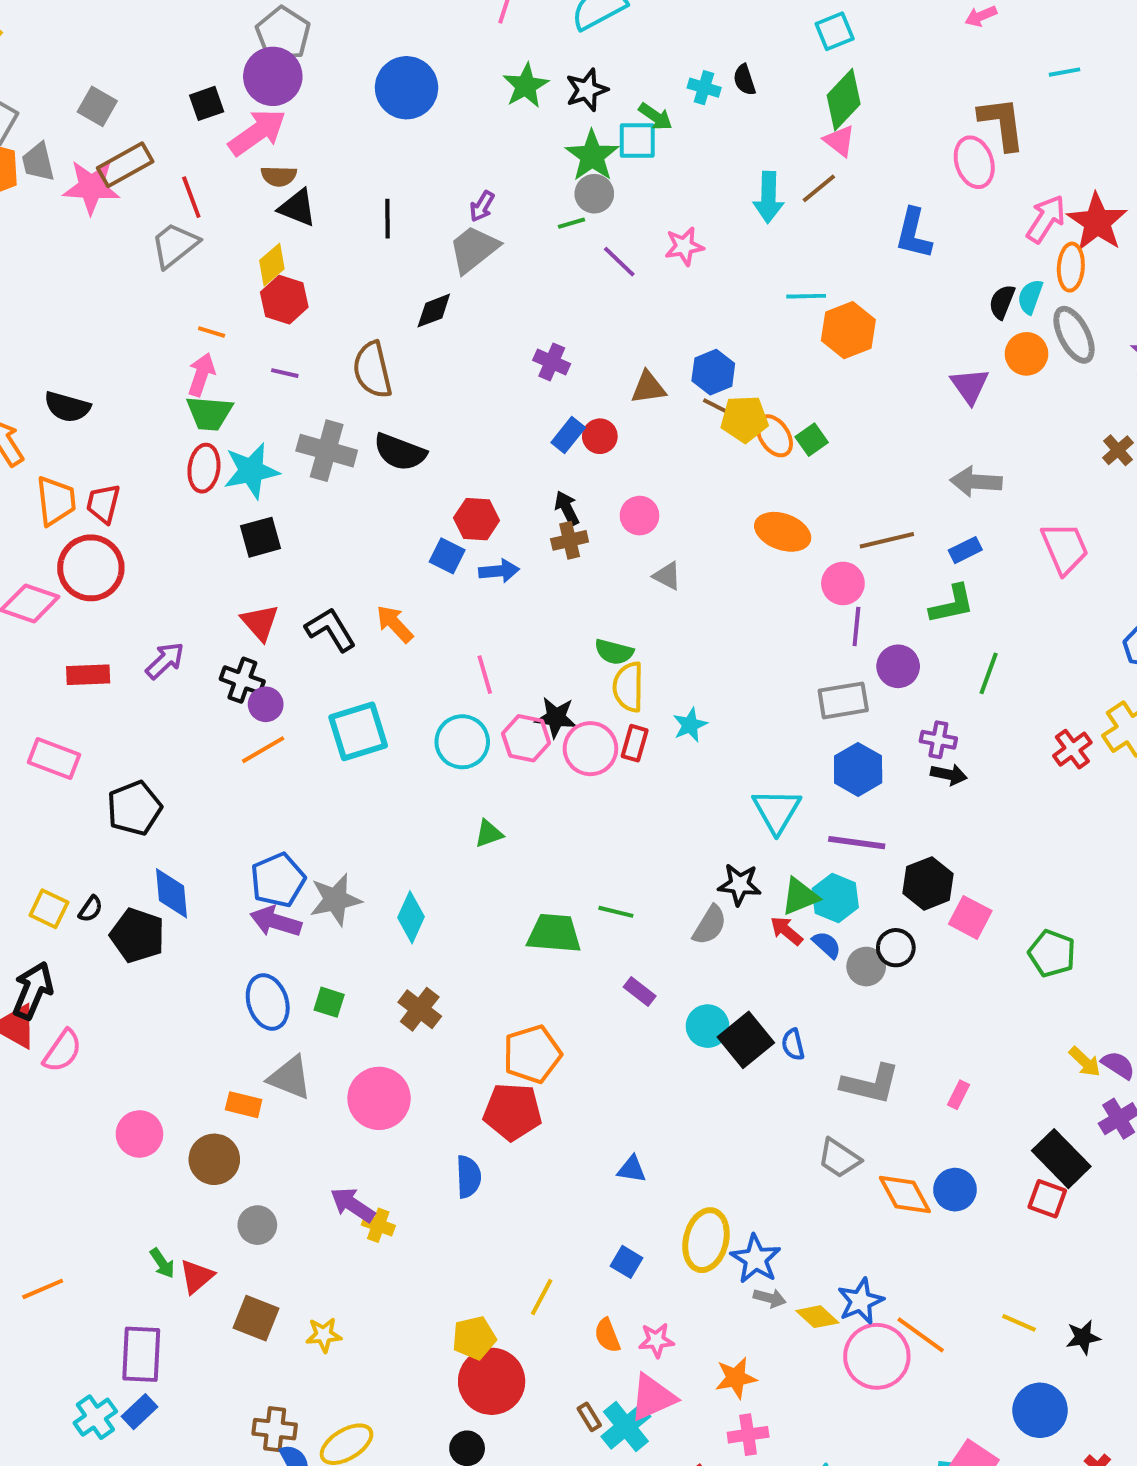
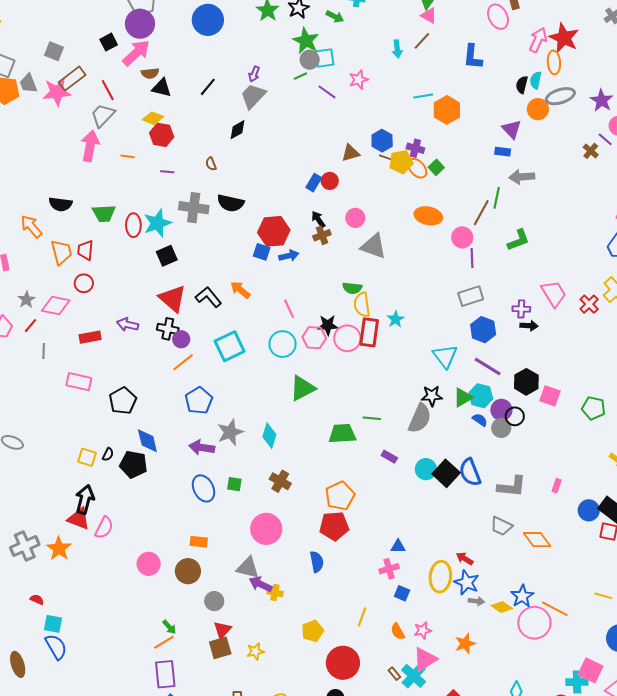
cyan square: (637, 140) -> (325, 58), moved
cyan arrow: (768, 197) -> (397, 49), size x0.7
black line: (388, 219) -> (208, 87), turned 48
yellow diamond: (272, 265) -> (153, 118), turned 70
gray ellipse: (1074, 335) -> (560, 96), turned -72
purple cross: (552, 362) -> (415, 148), moved
brown semicircle: (372, 370) -> (211, 164), size x0.5
pink arrow: (201, 375) -> (90, 146), moved, size x1.4
green trapezoid: (209, 413) -> (104, 213), moved
red hexagon: (477, 519) -> (274, 231), size x1.4
brown line: (887, 540) -> (481, 213), turned -40
pink trapezoid: (1065, 548) -> (554, 294), moved
blue rectangle: (965, 550) -> (503, 152), moved, turned 42
red circle: (91, 568) -> (84, 283), size x0.6
gray triangle: (667, 576) -> (373, 246), size x1.8
red triangle: (260, 622) -> (173, 299), size x1.4
purple arrow: (165, 661) -> (128, 324), turned -115
purple circle: (898, 666) -> (501, 410), moved
green line: (989, 673) -> (497, 198), moved
red rectangle: (635, 743) -> (369, 332), size x1.6
green triangle: (489, 834) -> (302, 388), size x1.8
purple line: (857, 843) -> (488, 366), turned 32
blue pentagon: (278, 880) -> (199, 401), moved
gray semicircle: (710, 925) -> (420, 418), size x1.4
red arrow: (786, 931) -> (465, 559), moved
blue semicircle: (793, 1045) -> (470, 472), size x1.8
gray triangle: (290, 1078) -> (248, 568), moved
blue circle: (955, 1190) -> (589, 510), moved
red triangle: (197, 1277) -> (222, 630), moved
orange line: (43, 1289) -> (164, 642), moved
brown square: (256, 1318) -> (220, 648), turned -30
yellow pentagon: (474, 1338) -> (313, 631), moved
pink cross: (748, 1435) -> (389, 569), moved

